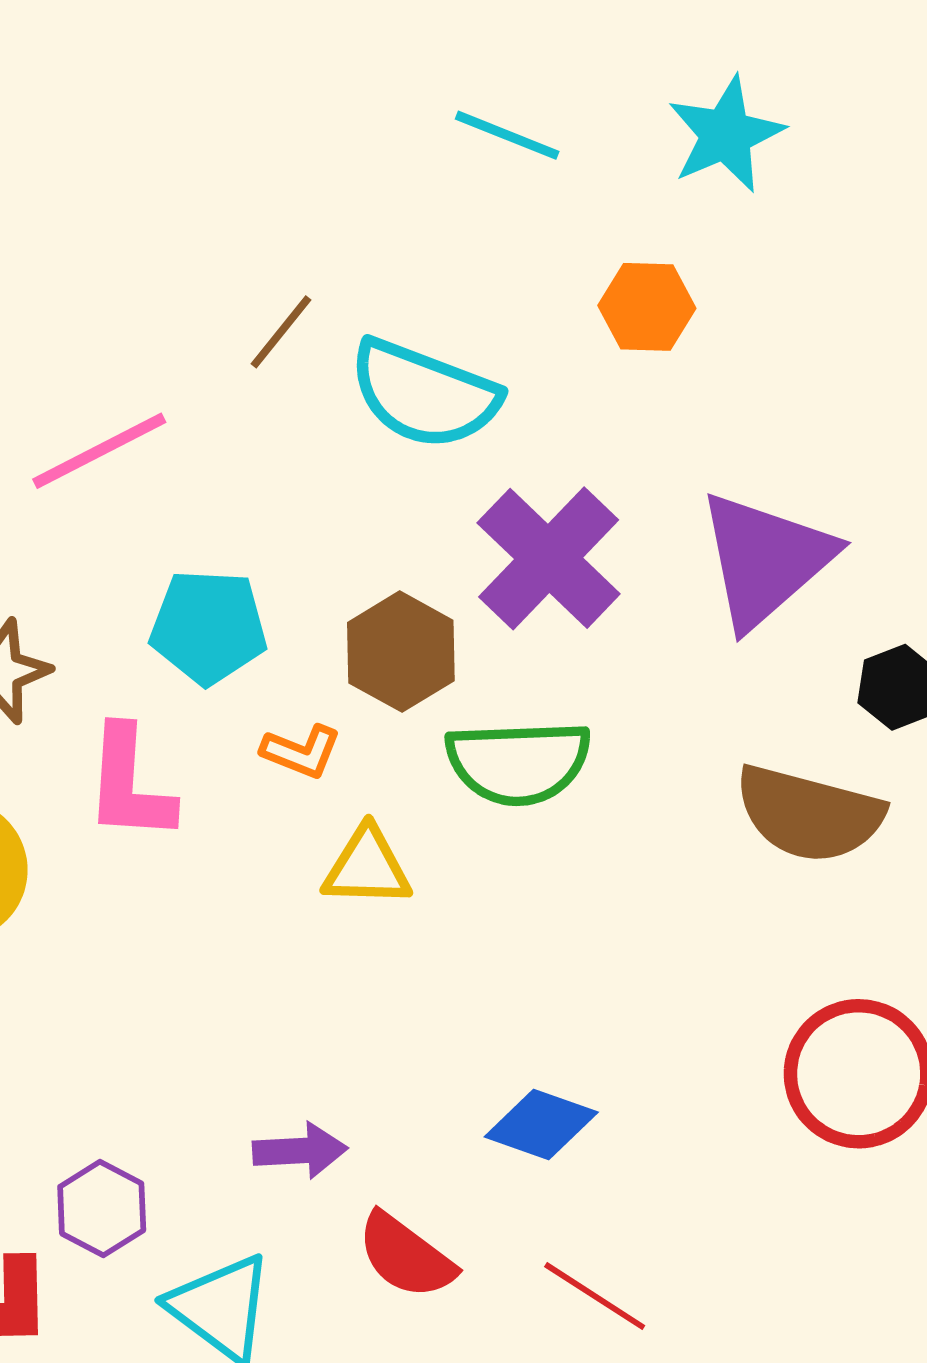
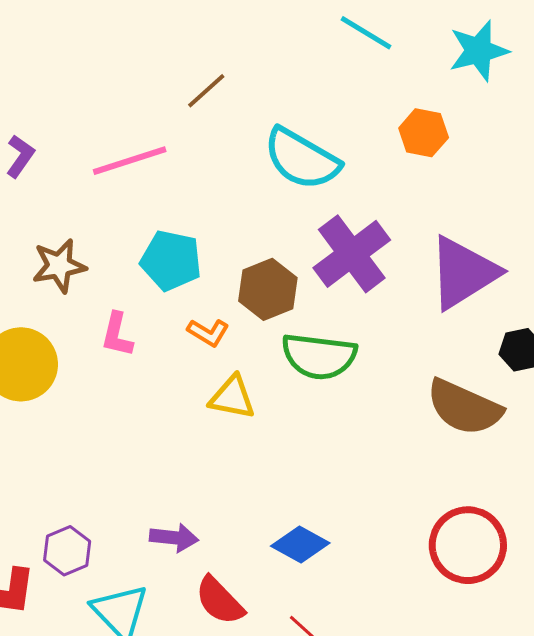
brown line: (281, 332) -> (206, 91), moved
pink L-shape: (129, 784) -> (117, 335), size x0.7

